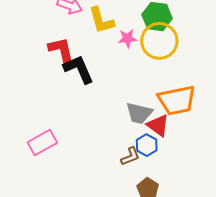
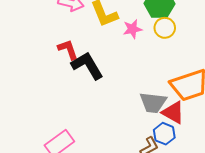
yellow circle: (159, 41) -> (165, 28), size x0.6
red L-shape: (62, 51) -> (68, 50), size x0.7

